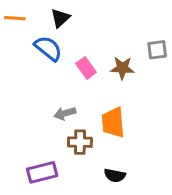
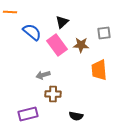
black triangle: (60, 18) -> (62, 22), moved
pink rectangle: (86, 68) -> (57, 45), size x1.5
orange trapezoid: (113, 122) -> (99, 70), moved

